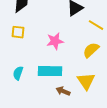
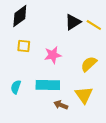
yellow line: (96, 25) -> (94, 25), moved
yellow square: (18, 32) -> (24, 46), moved

